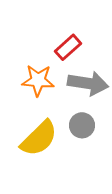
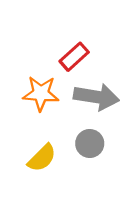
yellow semicircle: (39, 138) -> (42, 158), size x0.7

